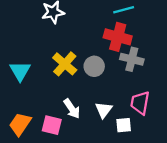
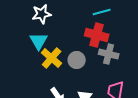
cyan triangle: (20, 71) -> (39, 41), moved

